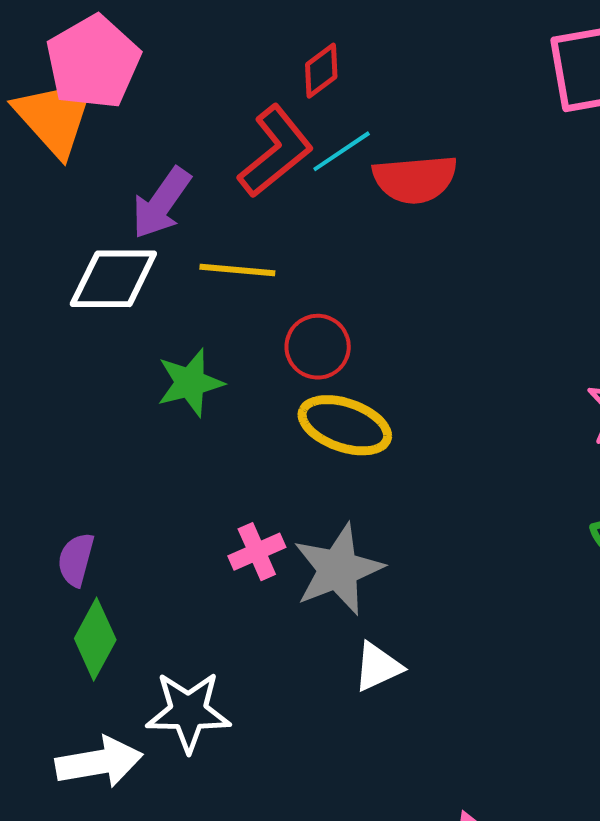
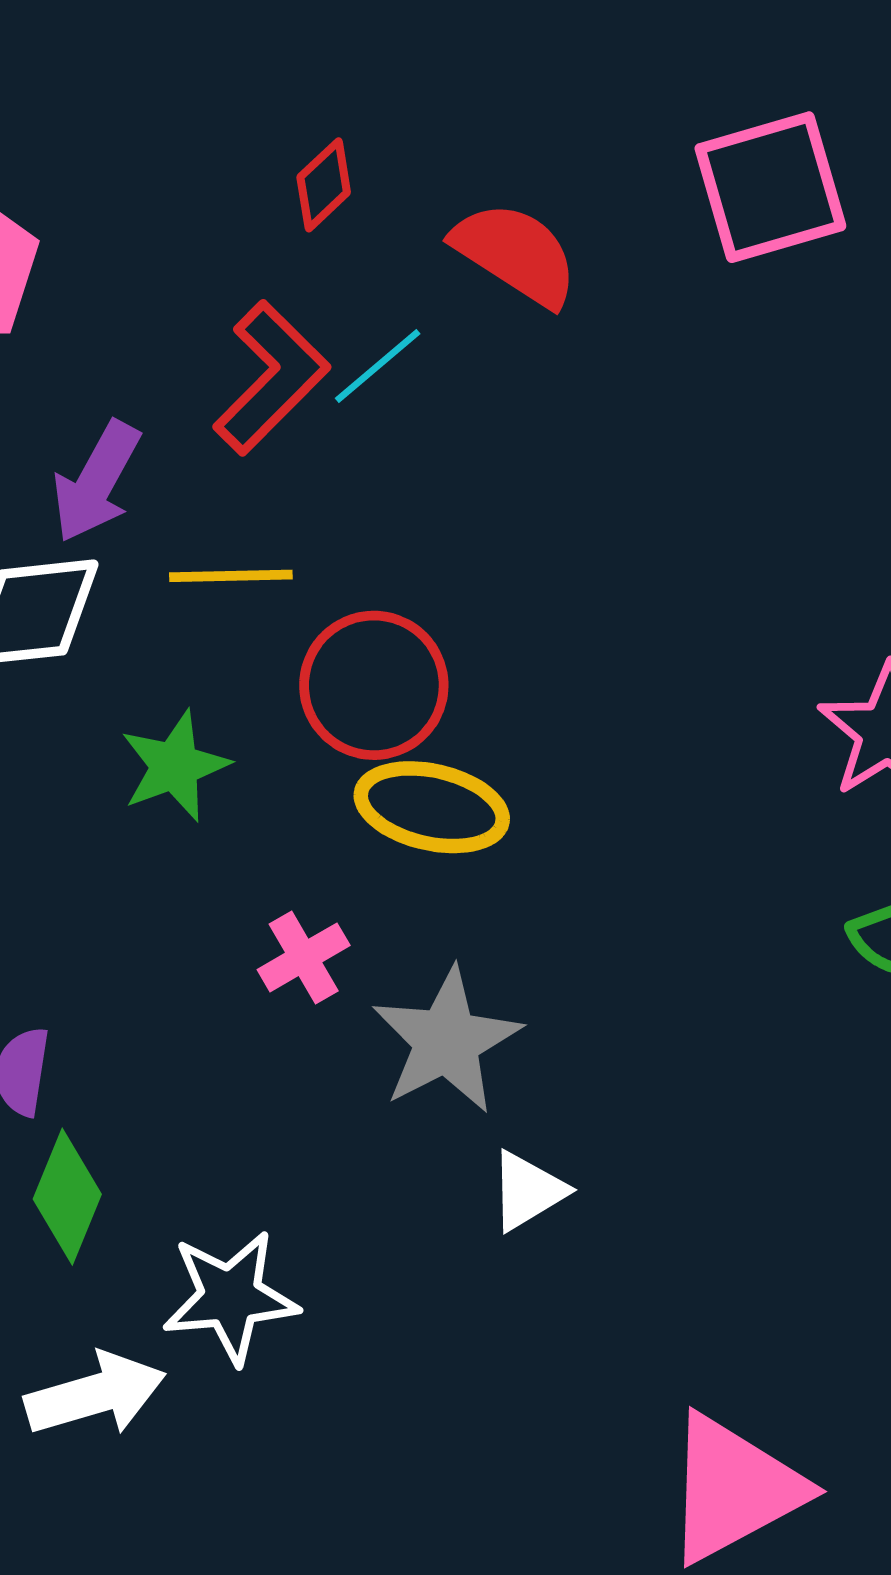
red diamond: (321, 71) -> (324, 185), moved
red semicircle: (415, 179) -> (516, 254), moved, turned -136
red circle: (318, 347) -> (374, 685), size x1.4
pink cross: (257, 552) -> (304, 957), moved

